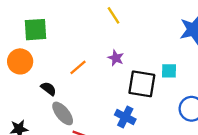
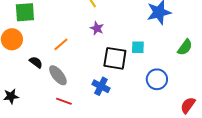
purple star: (116, 58) -> (97, 28), moved
gray ellipse: (63, 113) -> (58, 75), moved

